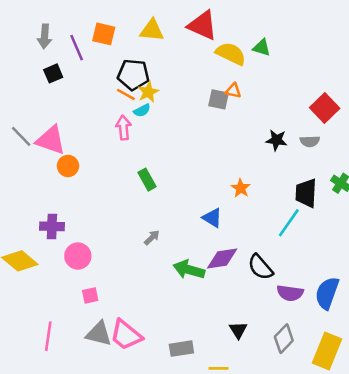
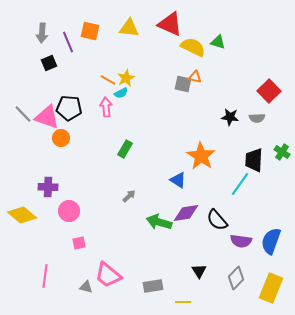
black pentagon: (133, 75) -> (69, 108), moved
green rectangle: (147, 180) -> (125, 149), turned 60
orange star: (241, 188) -> (201, 156), size x1.8
gray triangle: (99, 334) -> (86, 287), moved, size x0.6

